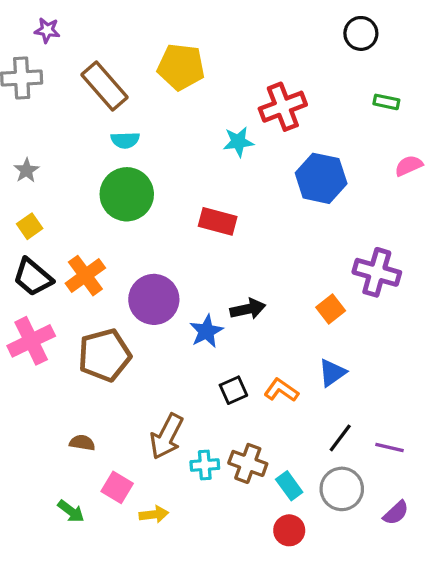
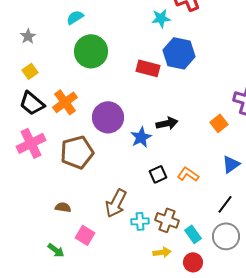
cyan semicircle: (125, 140) -> (75, 17), moved, turned 150
blue hexagon: (321, 178) -> (179, 53), moved
blue triangle: (332, 373) -> (231, 164), moved
yellow arrow: (154, 514) -> (162, 252), moved

